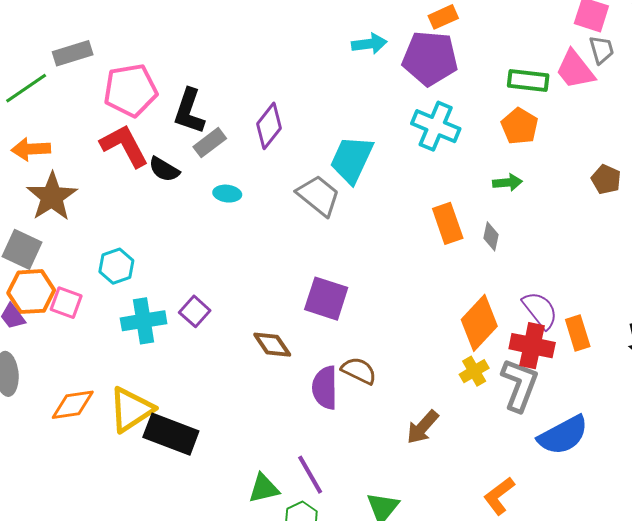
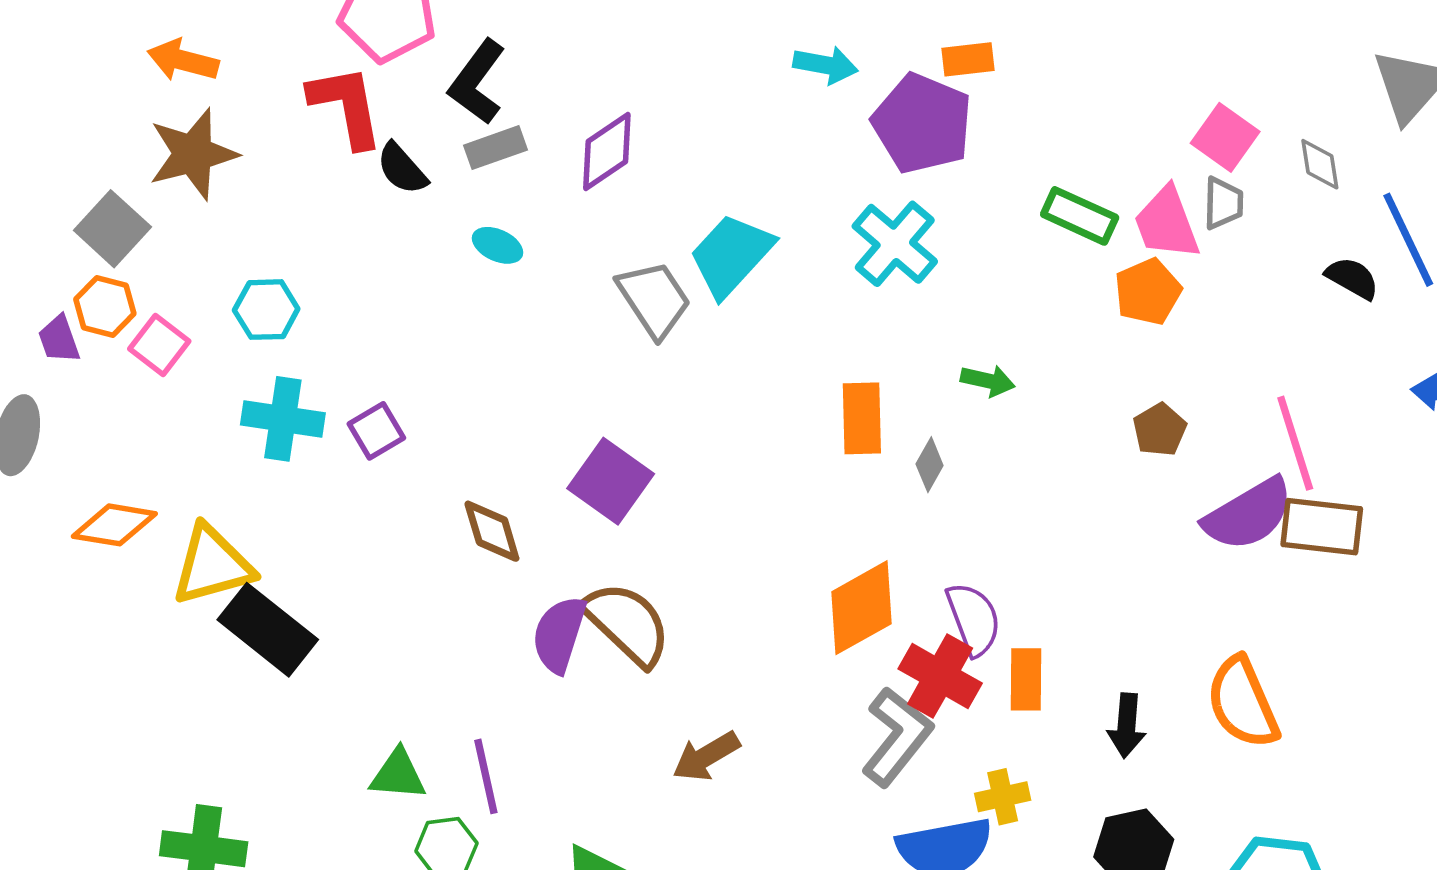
orange pentagon: (520, 126) -> (1148, 292), moved
orange hexagon: (31, 292) -> (105, 306), size x0.7
brown semicircle: (359, 371) -> (627, 624), size x1.5
yellow cross: (474, 371) -> (1003, 797), moved

